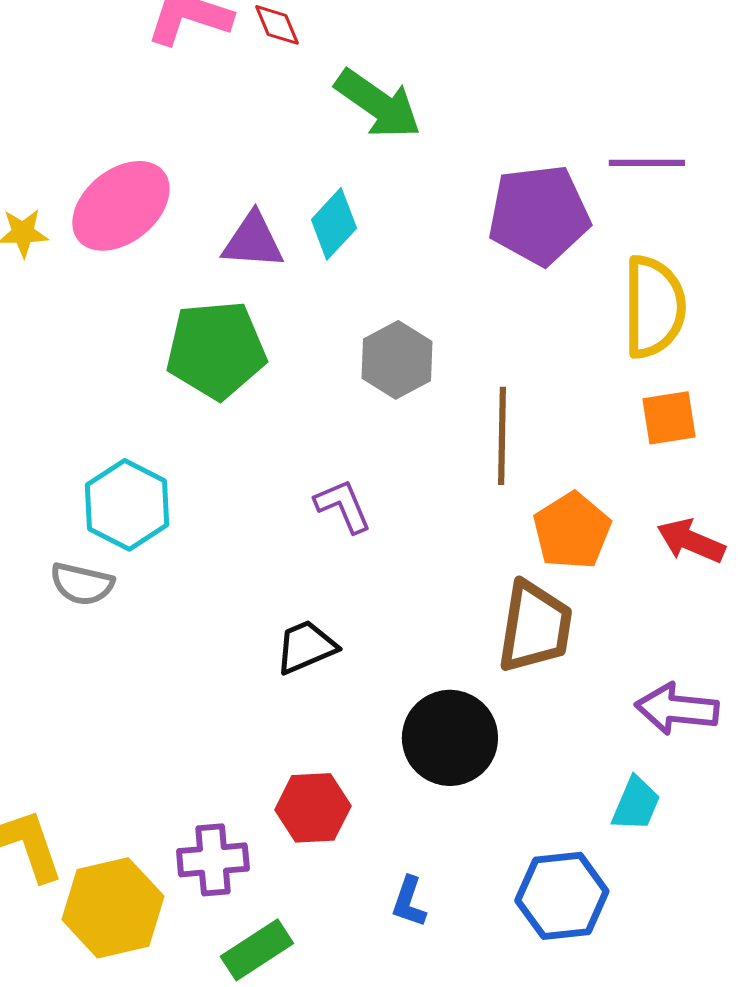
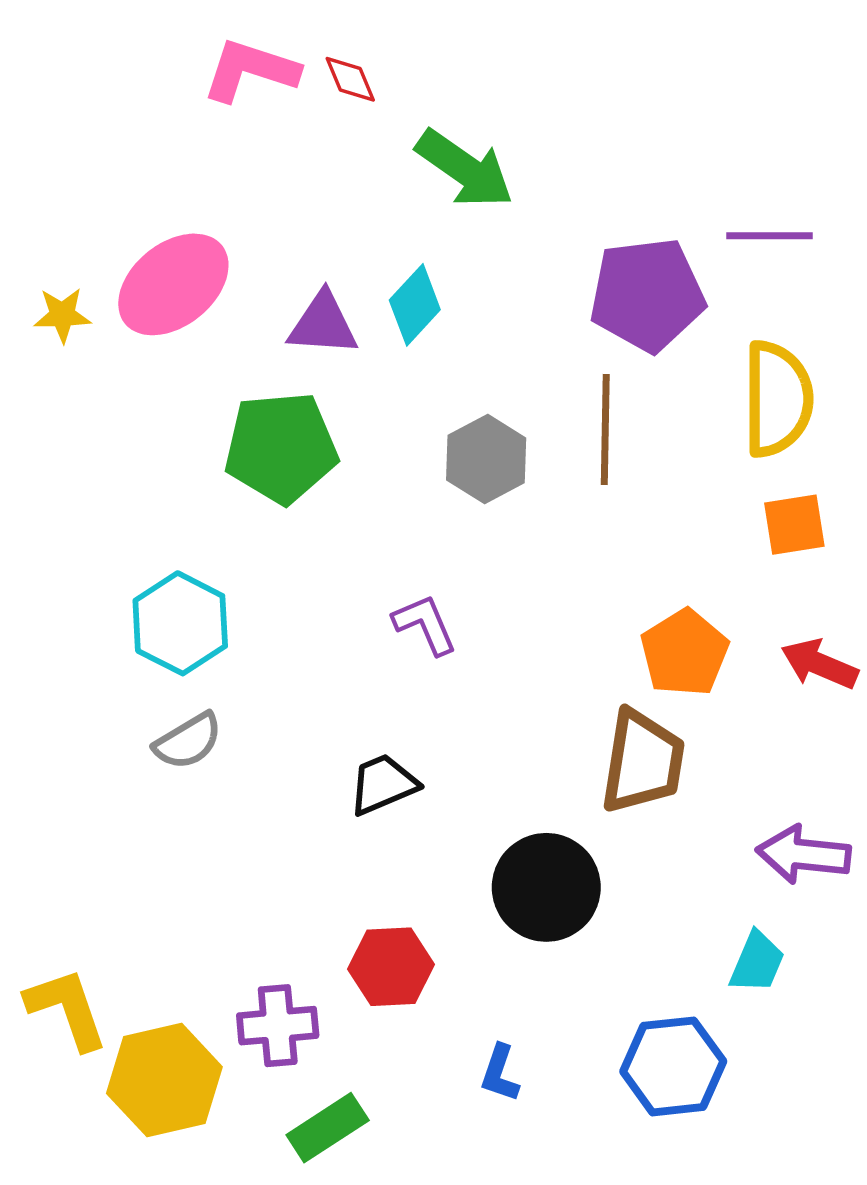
brown line: (502, 436) -> (605, 430), moved
gray semicircle: (82, 584) -> (188, 741), moved, turned -44

